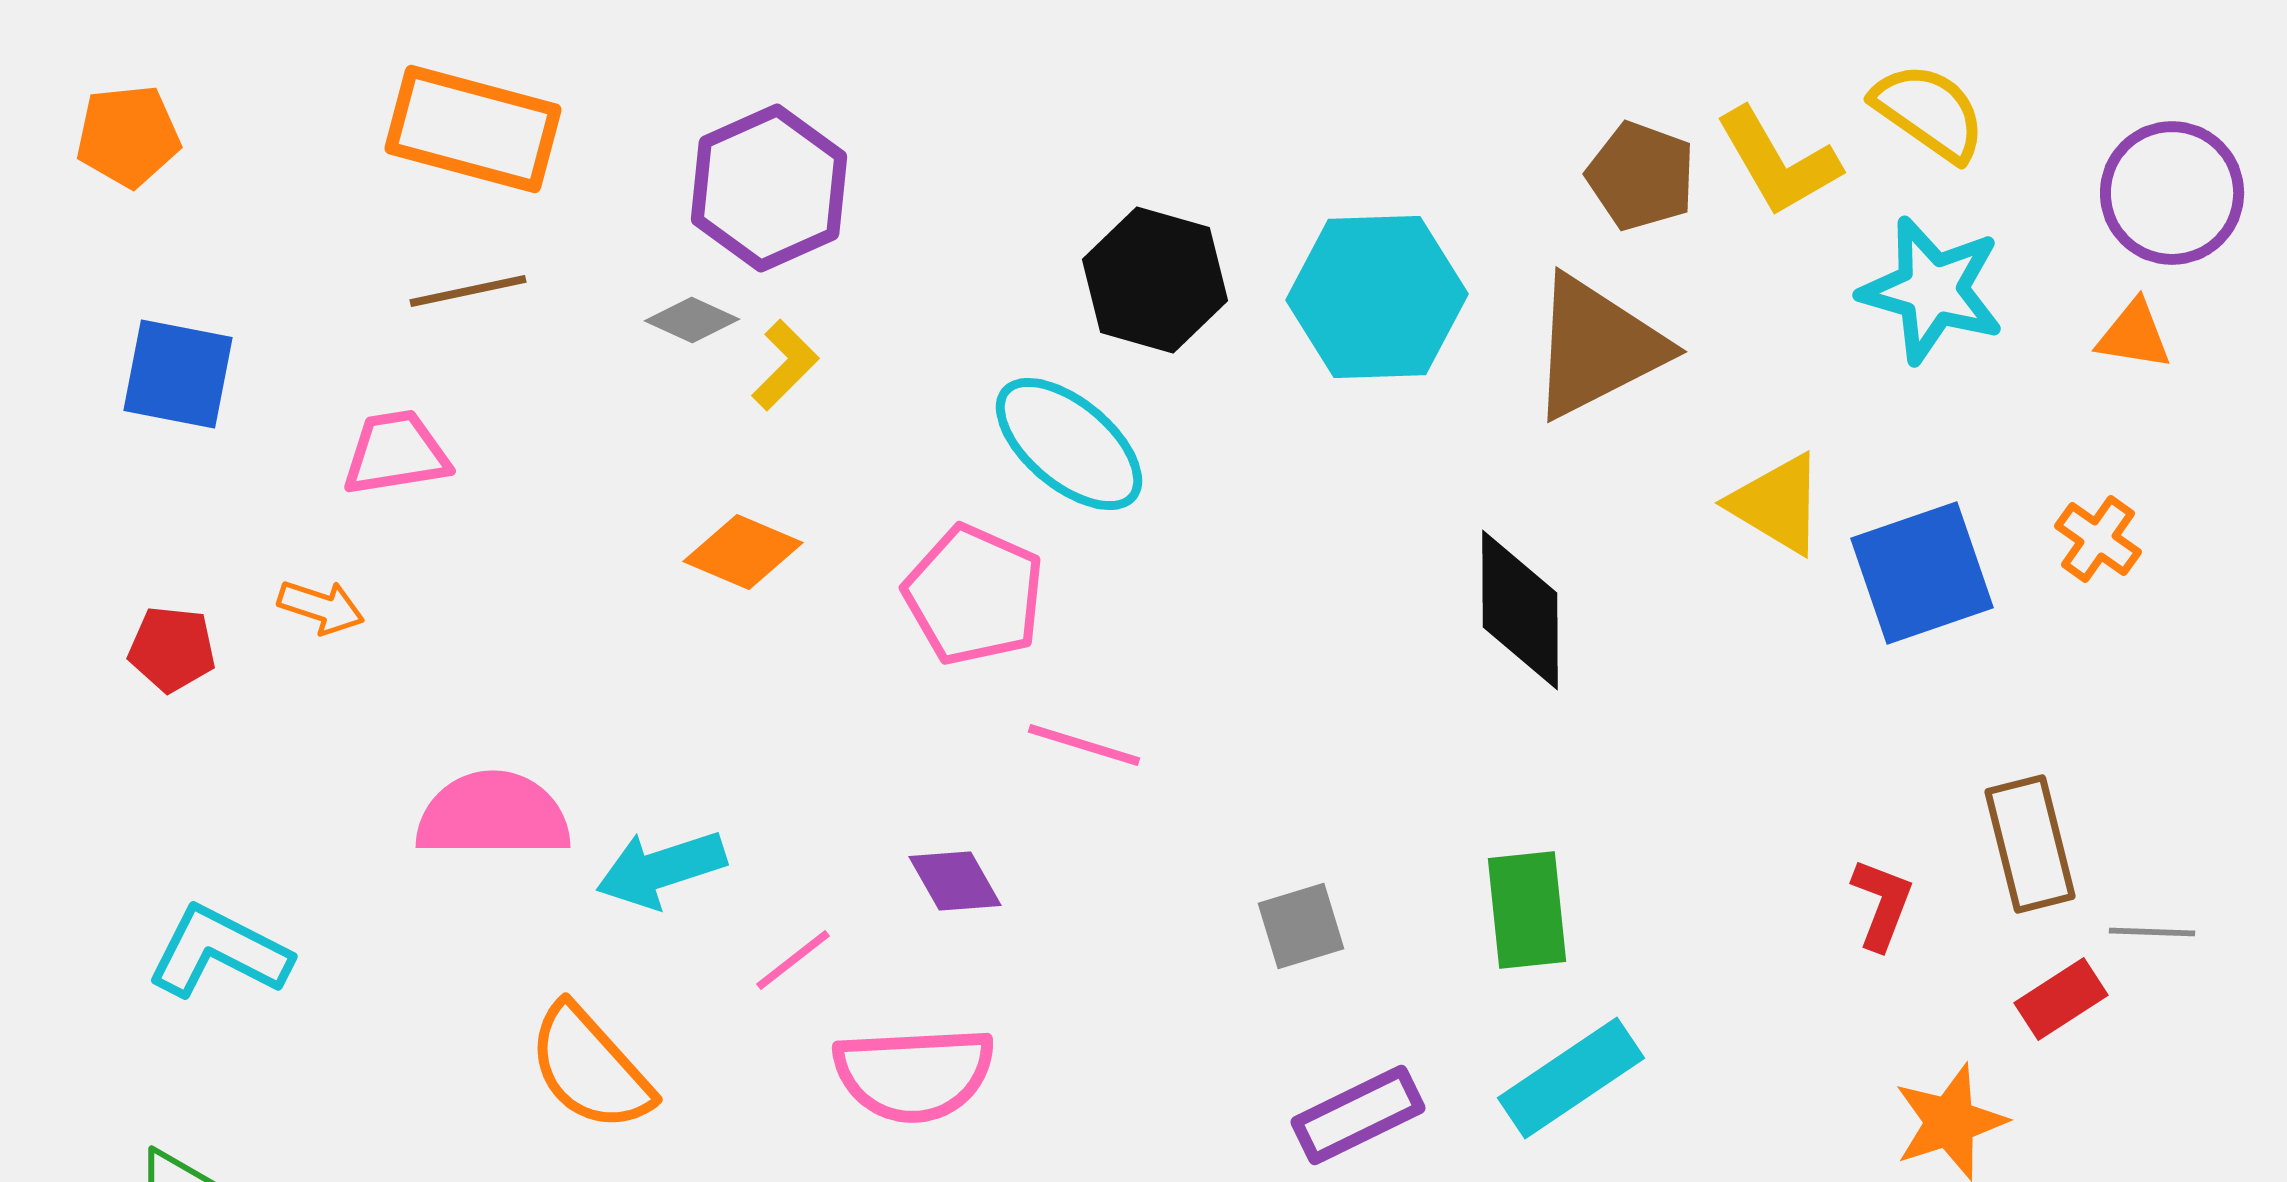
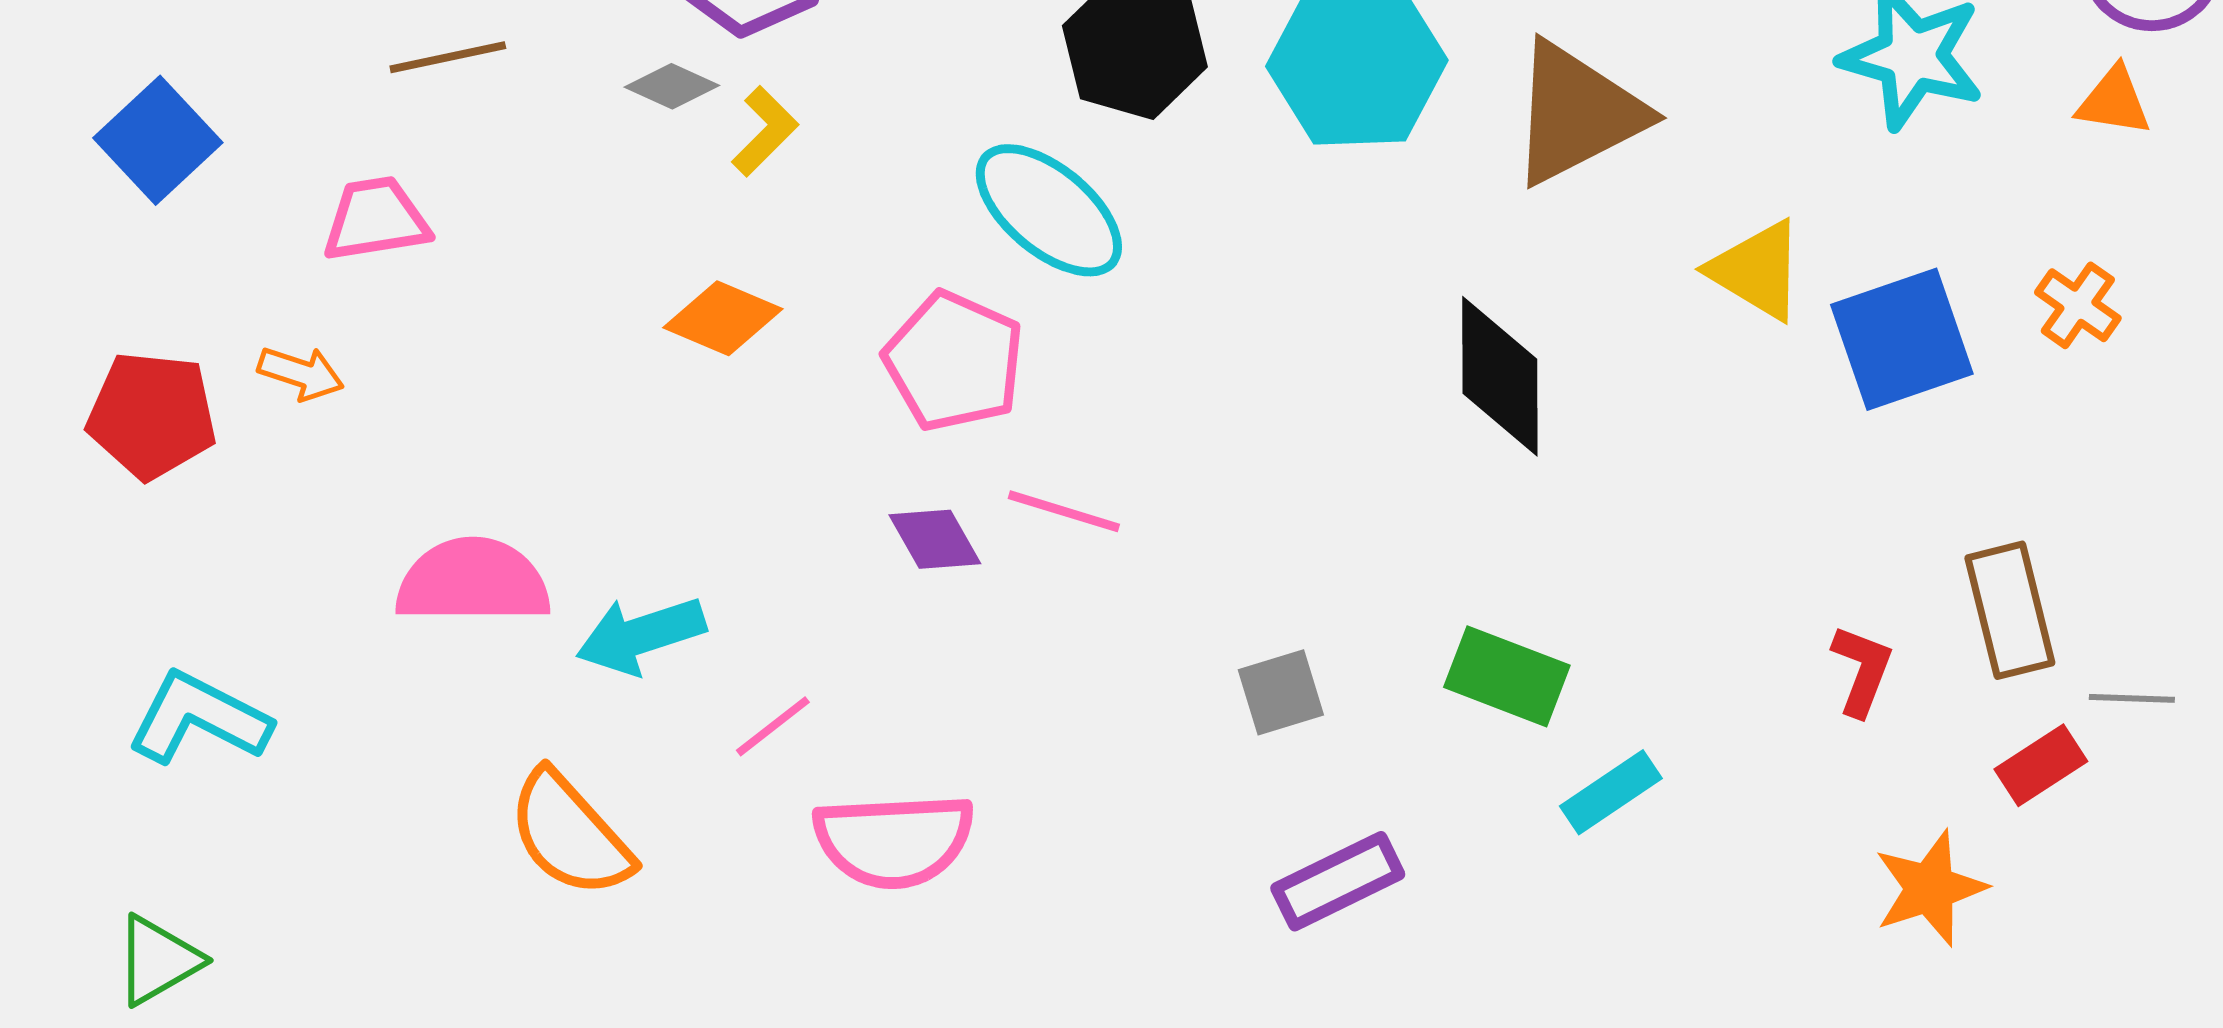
blue square: (178, 374) -> (158, 140), turned 36
red pentagon: (172, 649) -> (152, 415), size x1.5
purple diamond: (955, 881) -> (935, 539), moved
green rectangle: (1527, 910) -> (1507, 676), turned -63
cyan rectangle: (1571, 1078) -> (1611, 792), moved, size x0.7

